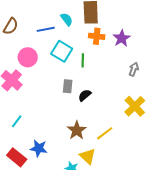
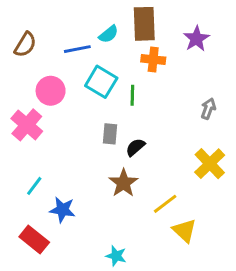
cyan semicircle: (67, 19) -> (109, 34), turned 88
purple star: (122, 38) -> (196, 39), moved
brown star: (77, 130) -> (123, 183), moved
blue star: (39, 148) -> (62, 210), moved
yellow triangle: (88, 156) -> (184, 231), moved

